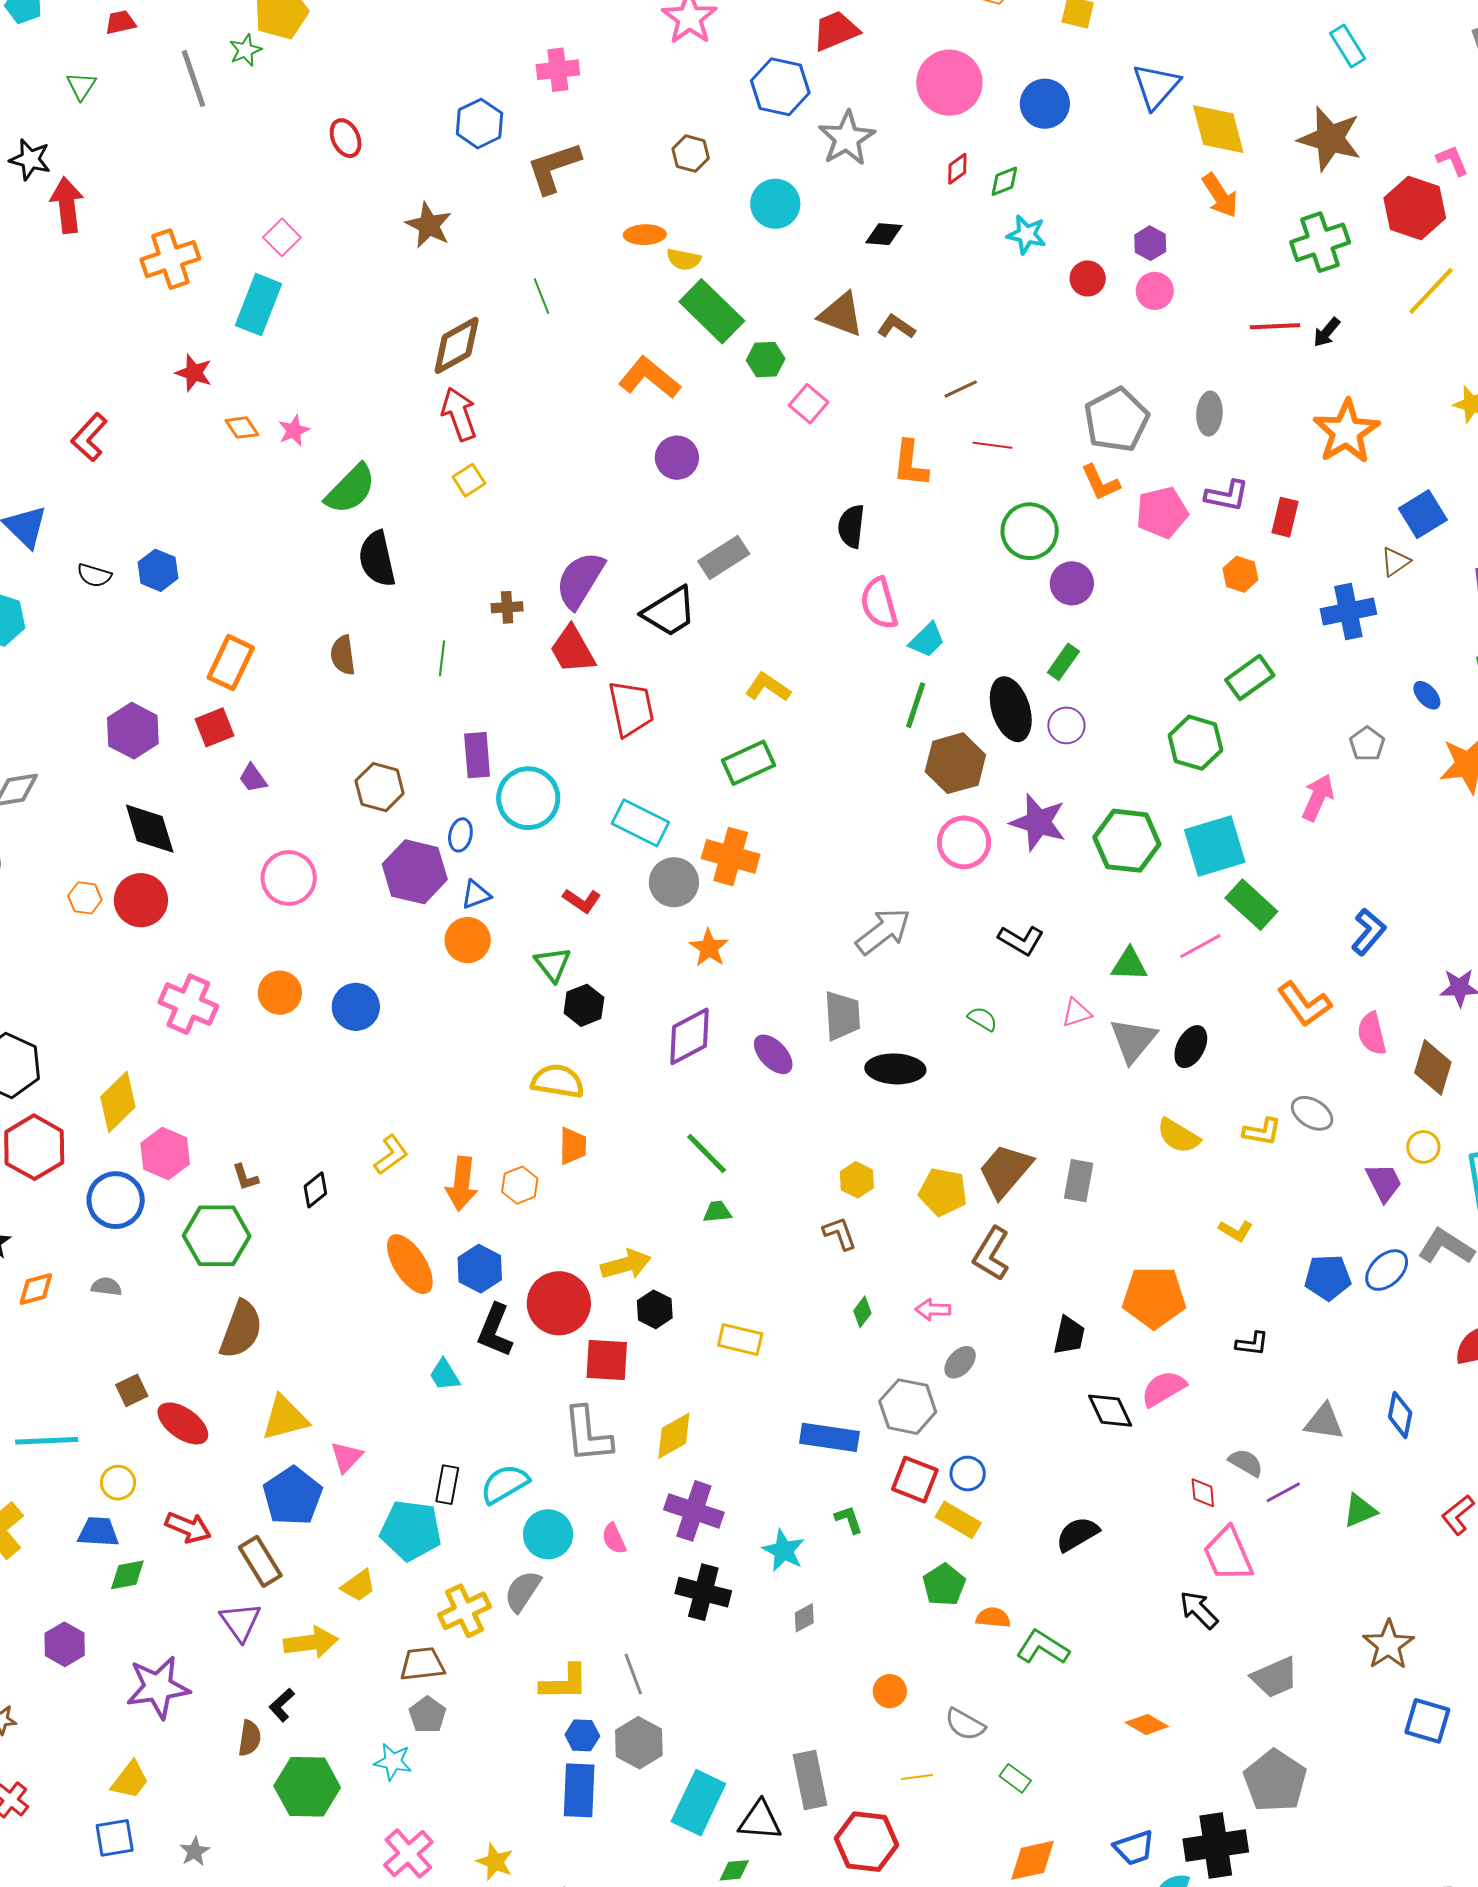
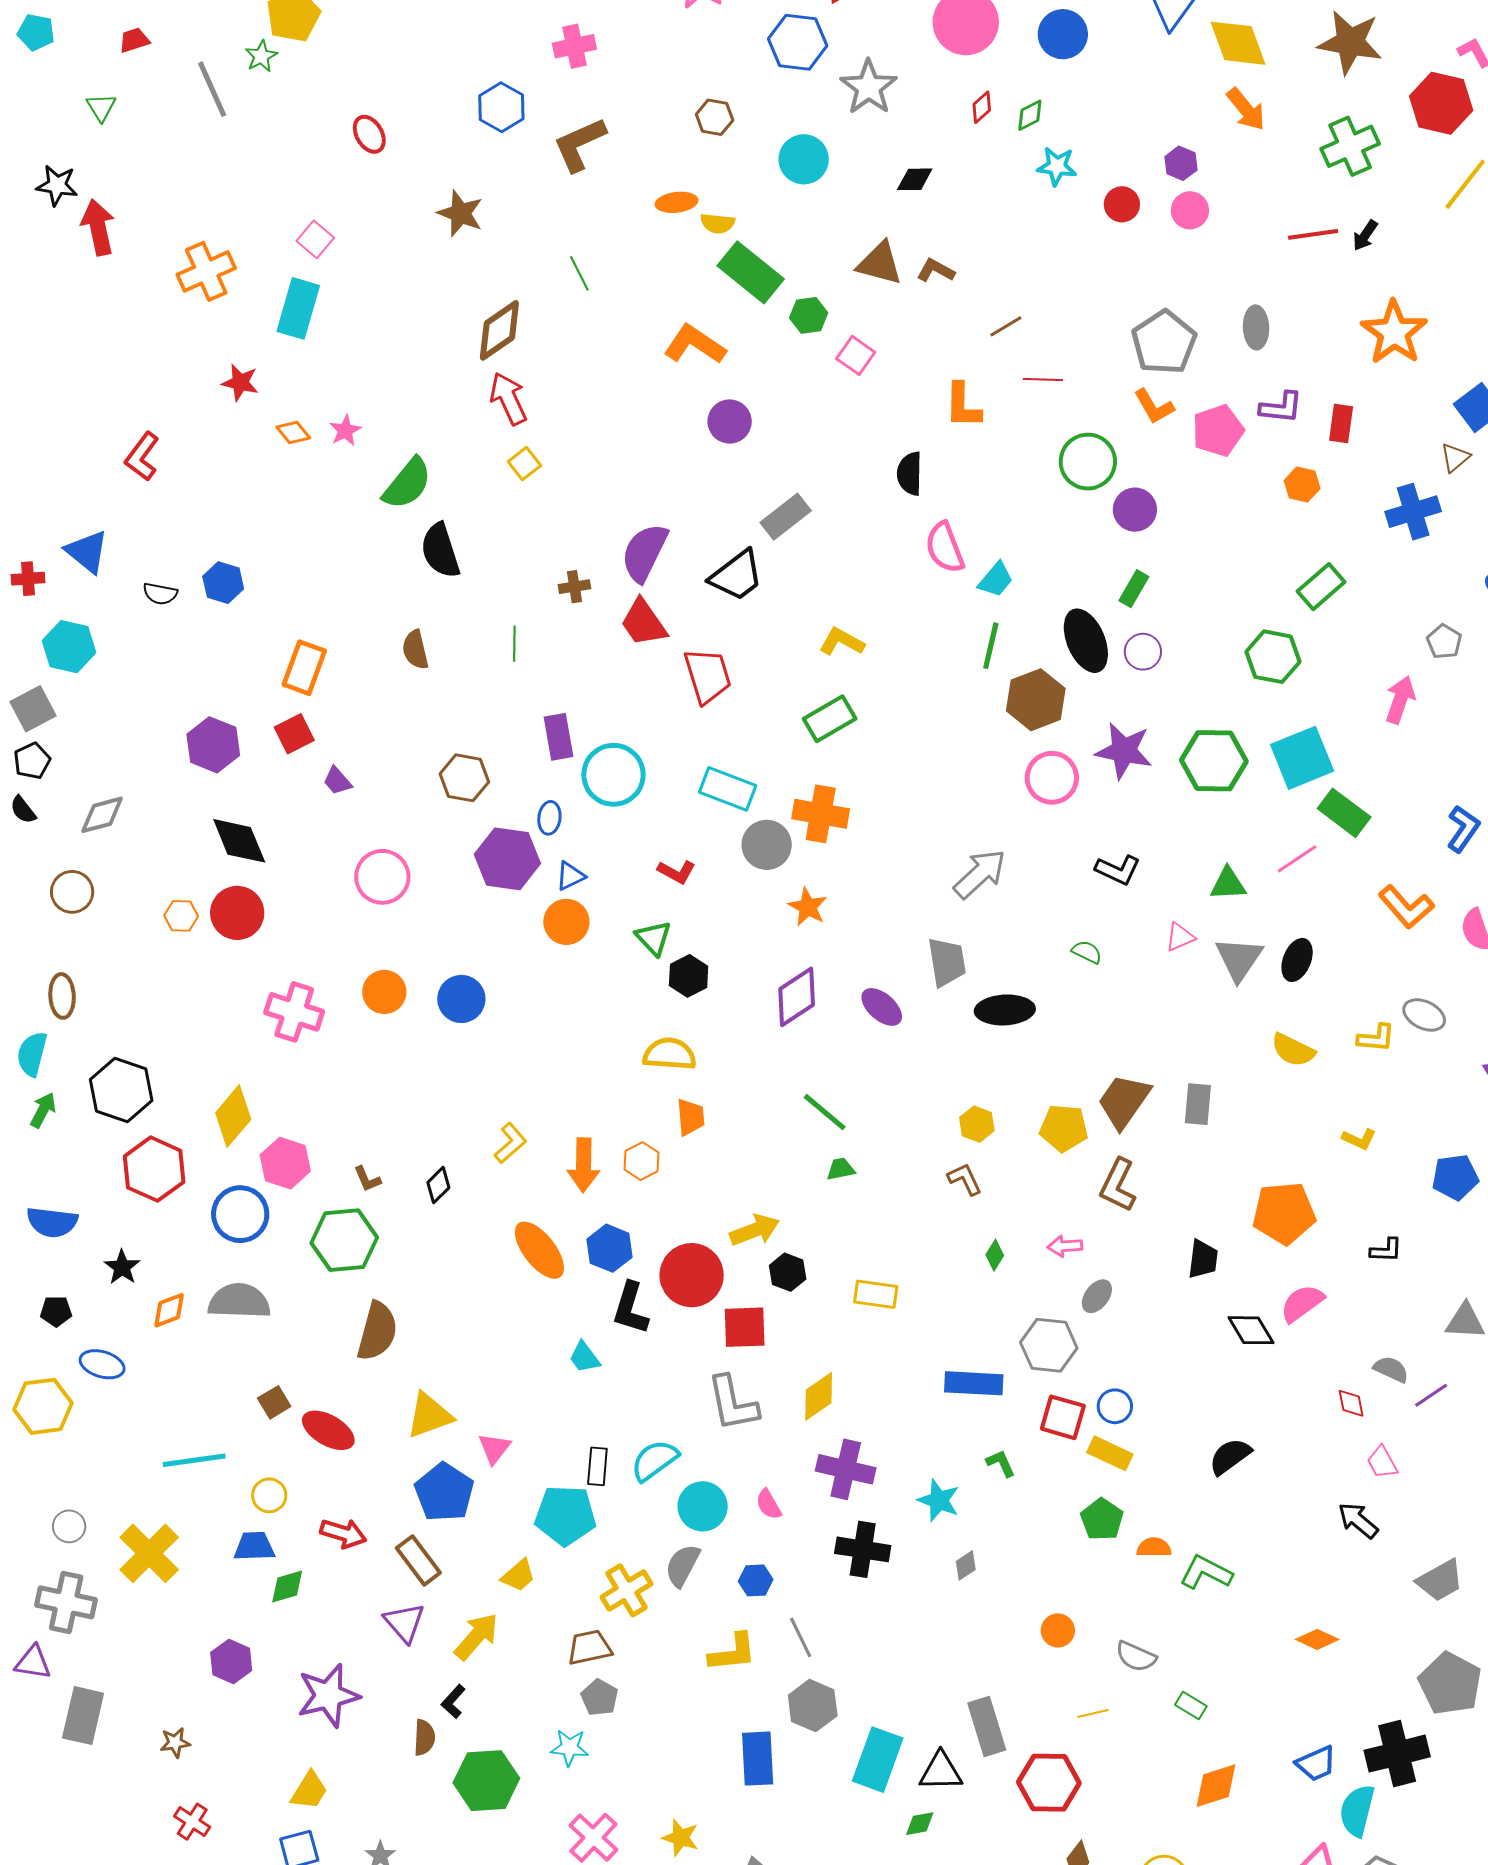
gray semicircle: (106, 1287) -> (239, 1301), size x2.0
pink trapezoid: (1228, 1554) -> (1382, 1462), size x0.6
yellow arrow: (311, 1642) -> (476, 1636), turned -36
blue hexagon: (582, 1735) -> (756, 1580), moved

